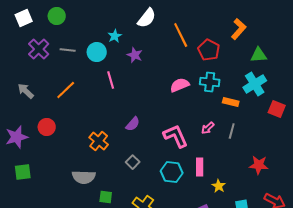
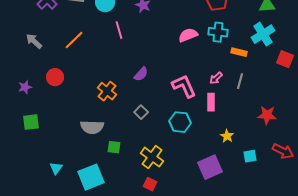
purple star: (17, 137) -> (25, 87), size x0.6
pink rectangle: (200, 167) -> (211, 102), moved

